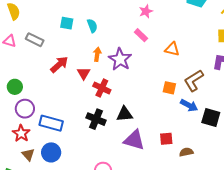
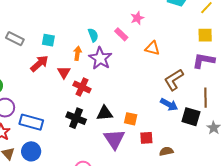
pink star: (146, 11) -> (137, 18), moved
cyan square: (67, 23) -> (48, 40), moved
cyan semicircle: (92, 26) -> (93, 35), moved
orange square: (169, 88) -> (131, 119), moved
purple triangle: (134, 140) -> (114, 139), turned 40

